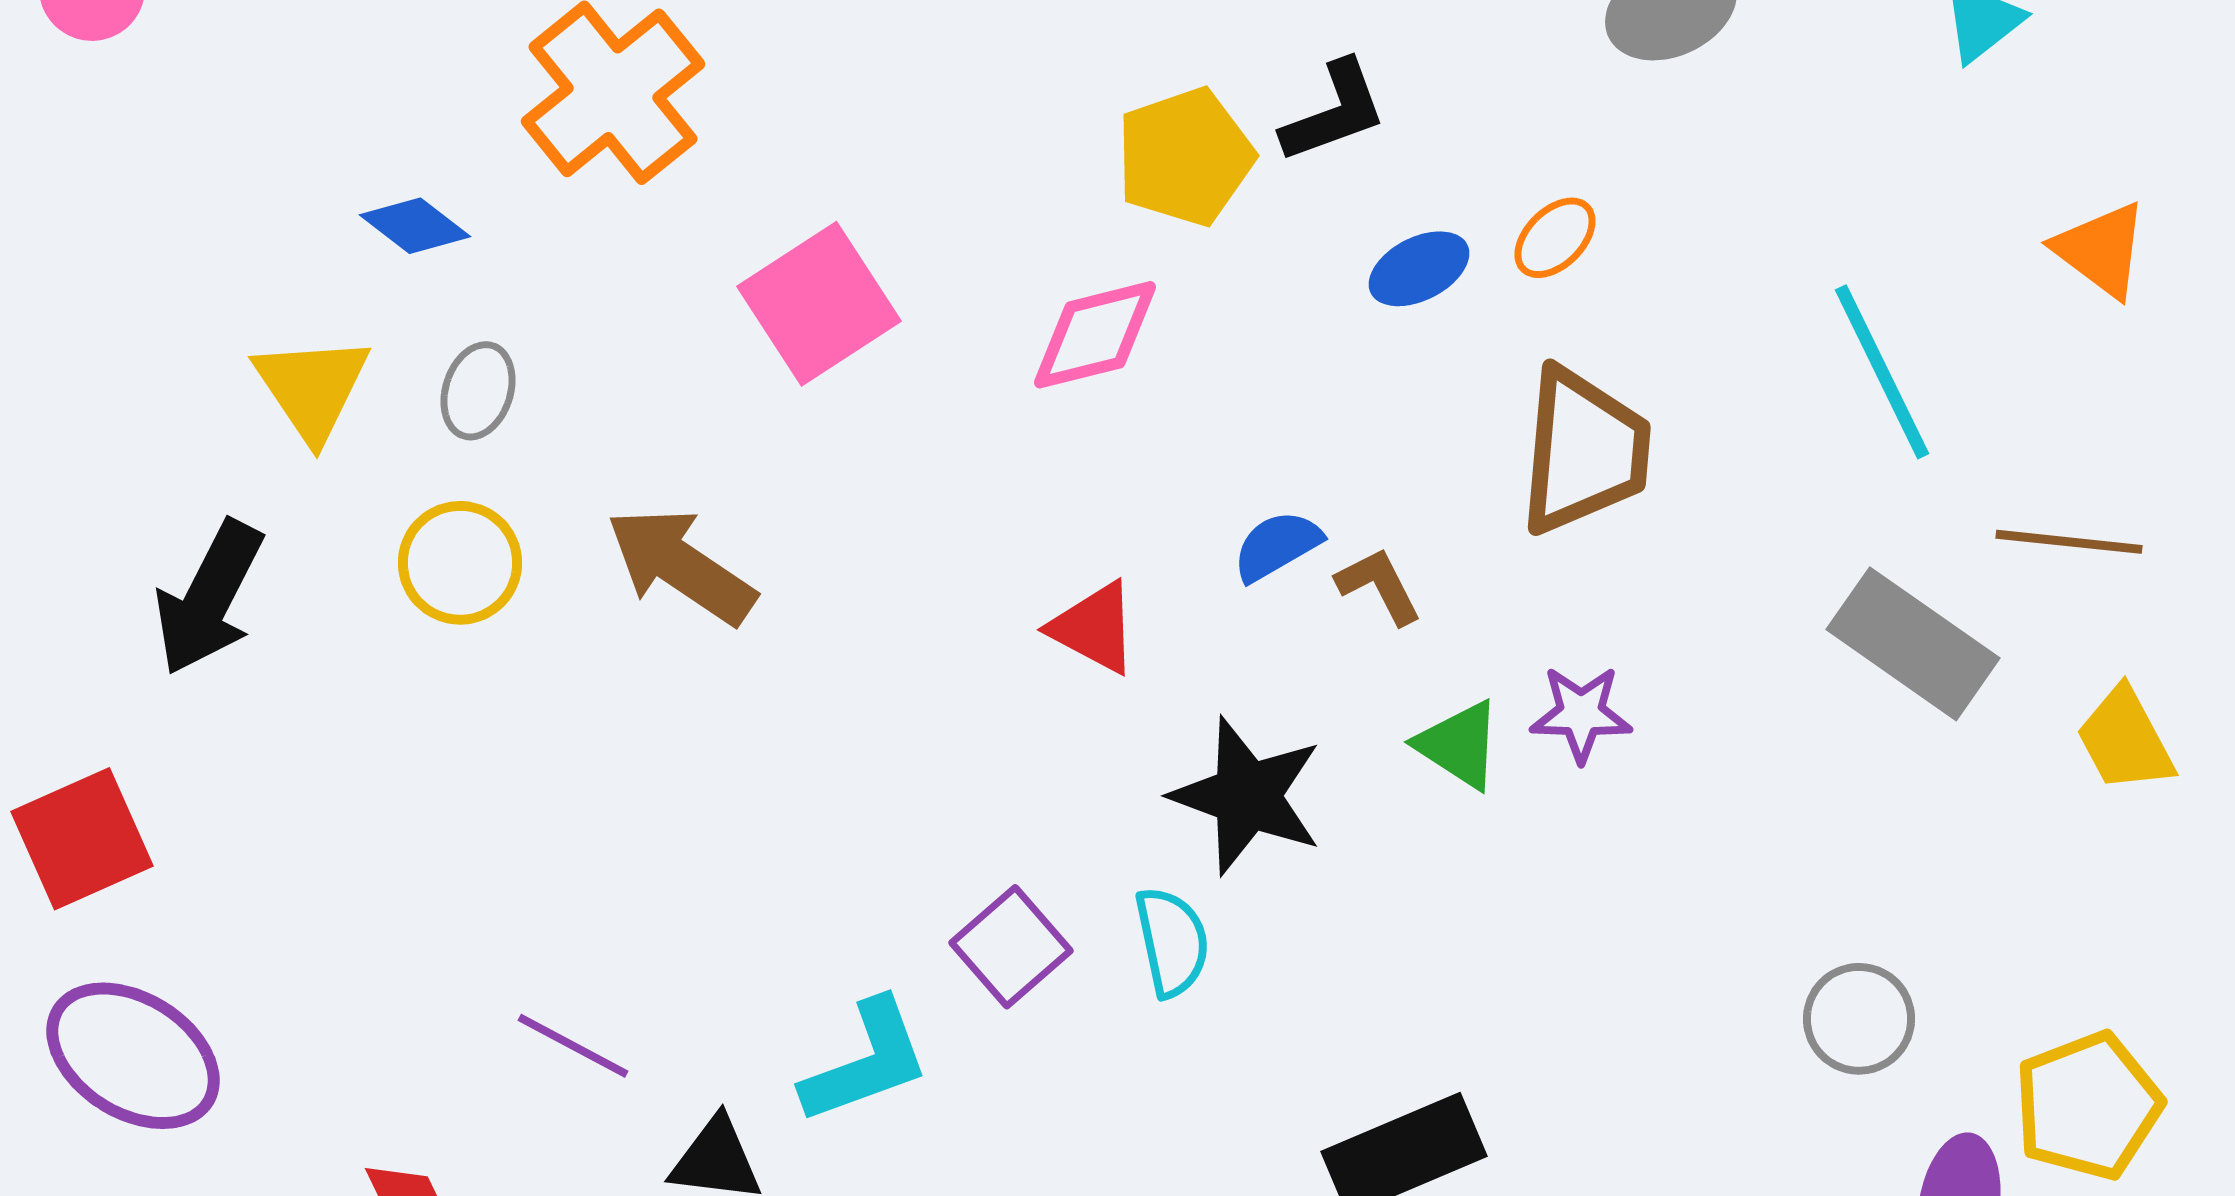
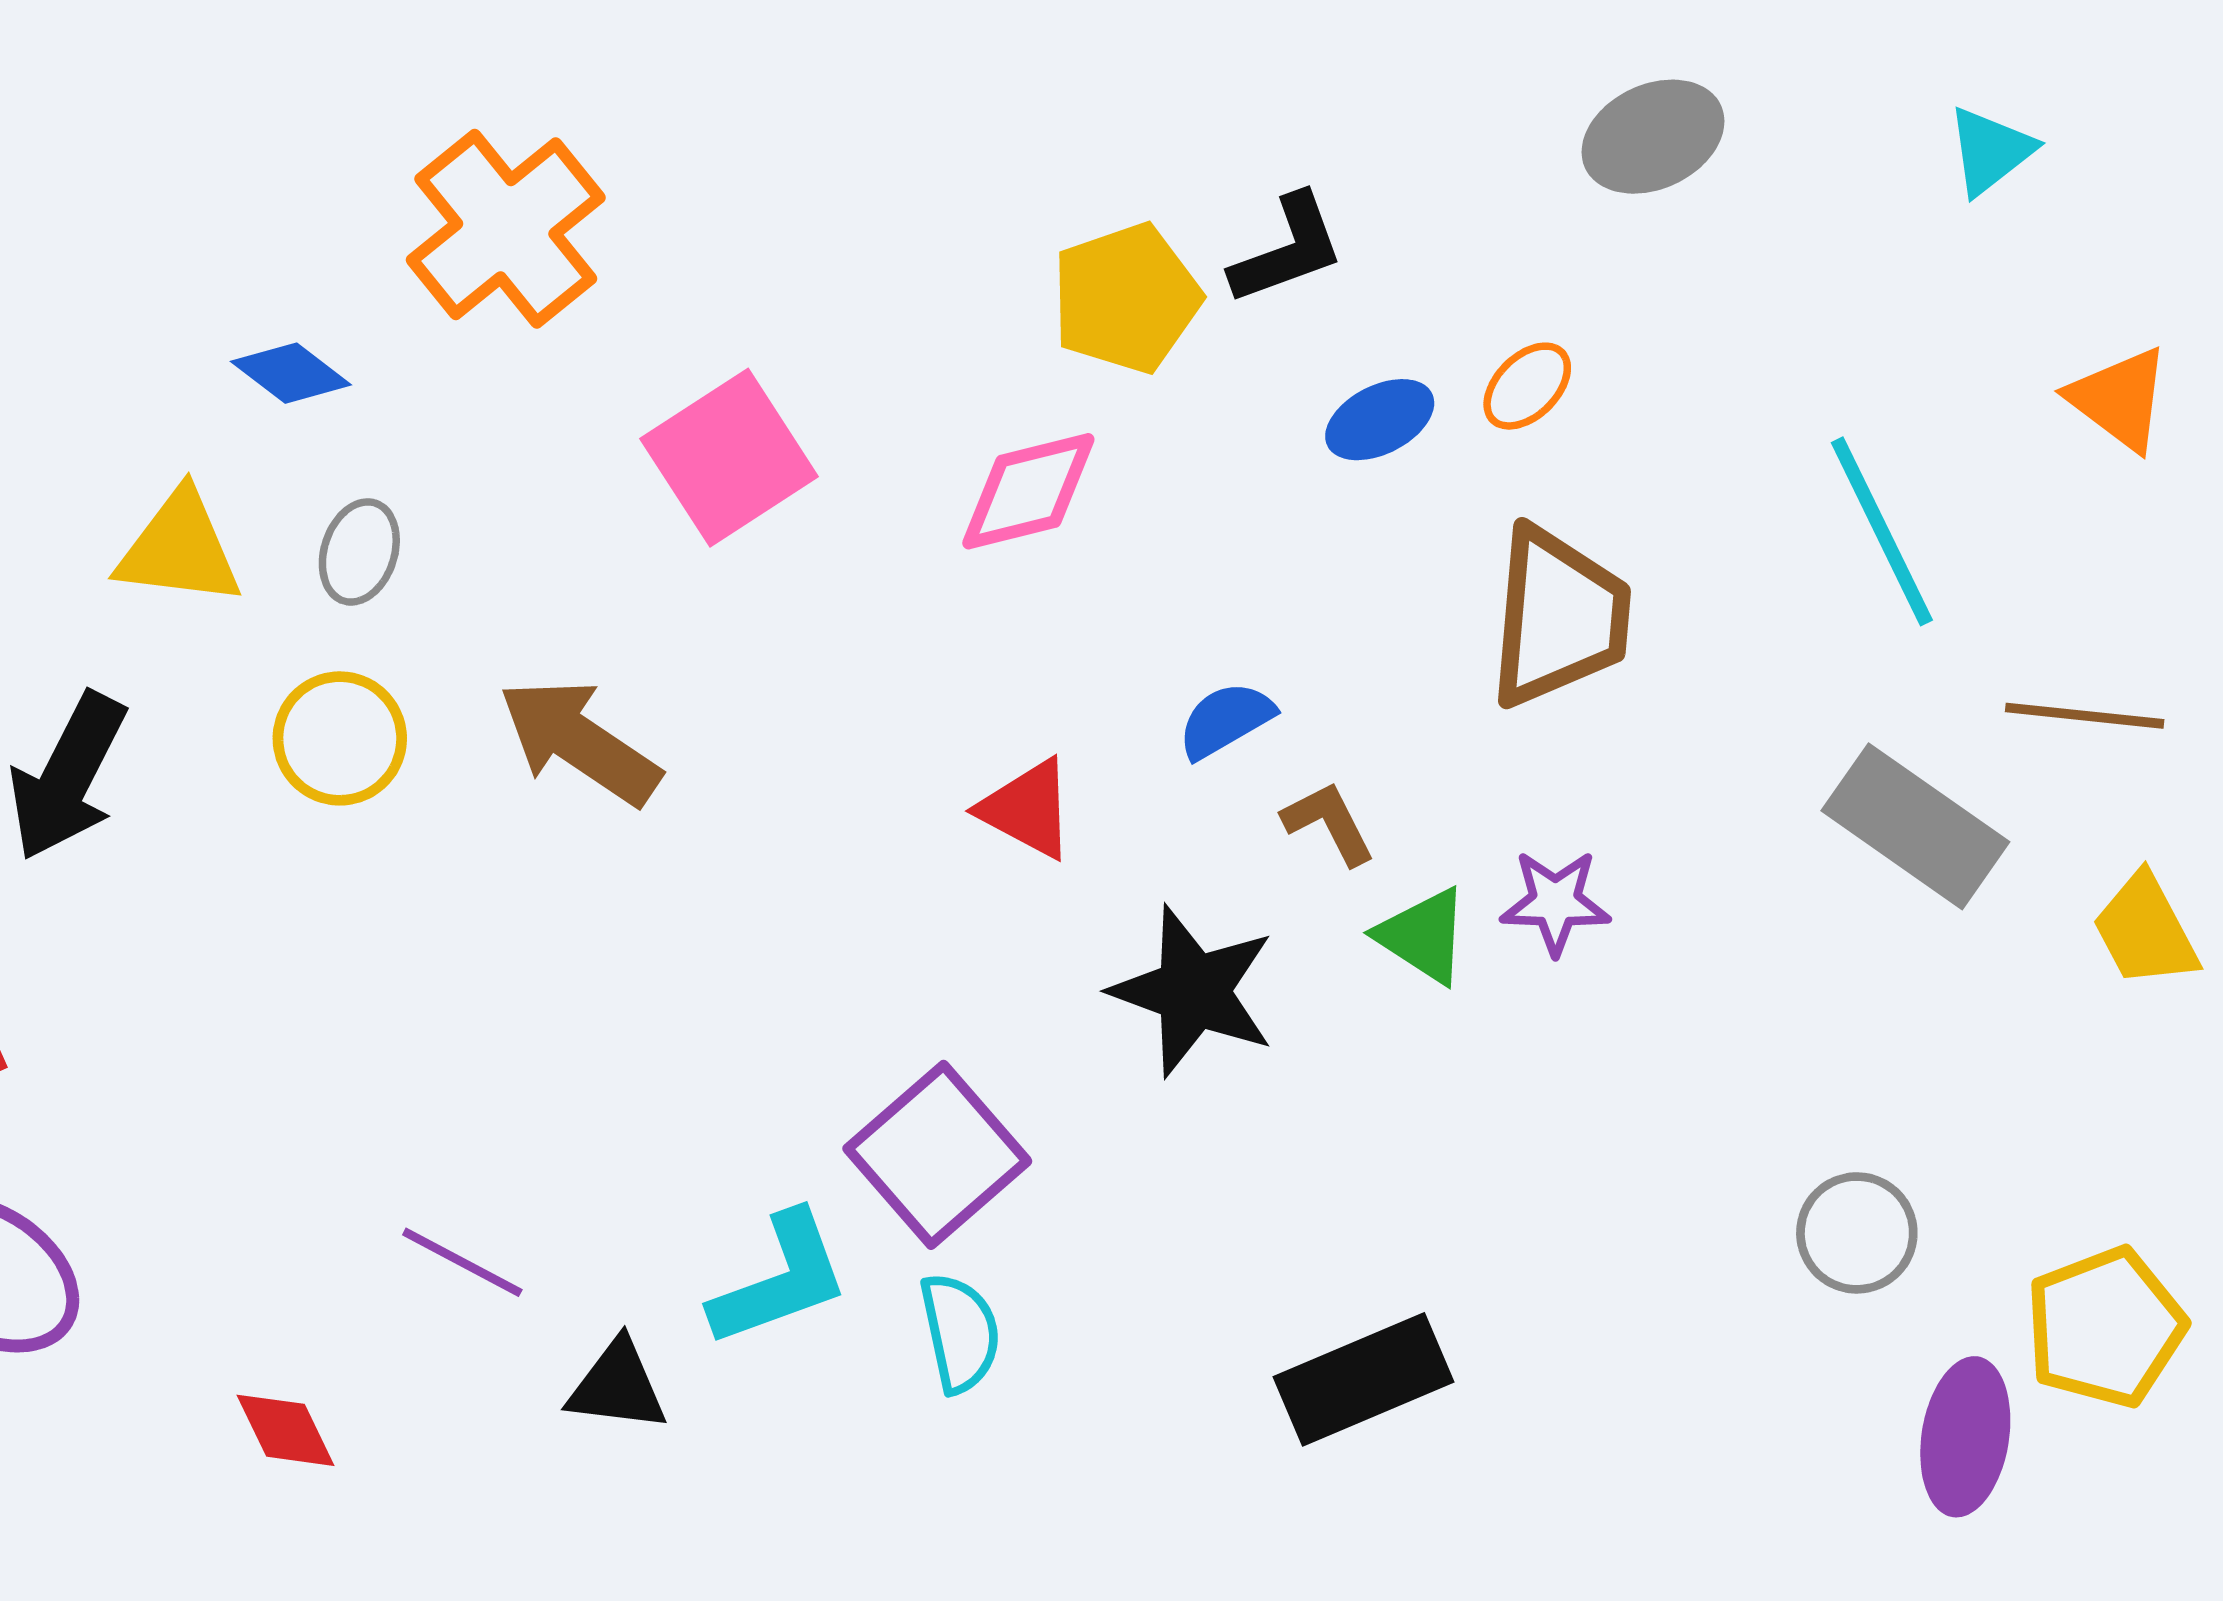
yellow triangle: (312, 388) -> (179, 549), turned -49
brown L-shape: (1379, 586) -> (1329, 823), moved
cyan semicircle: (1172, 942) -> (960, 1333), moved
purple square: (1011, 947) -> (937, 1155), size x1.4

